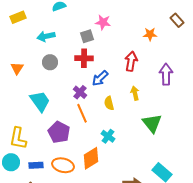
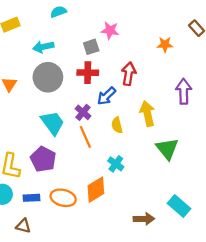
red arrow: (131, 61) -> (129, 74), moved
gray circle: (50, 62) -> (48, 77), size x1.6
yellow arrow: (135, 93) -> (147, 114), size x1.5
cyan trapezoid: (40, 101) -> (53, 123), moved
purple pentagon: (59, 132) -> (43, 159), moved

